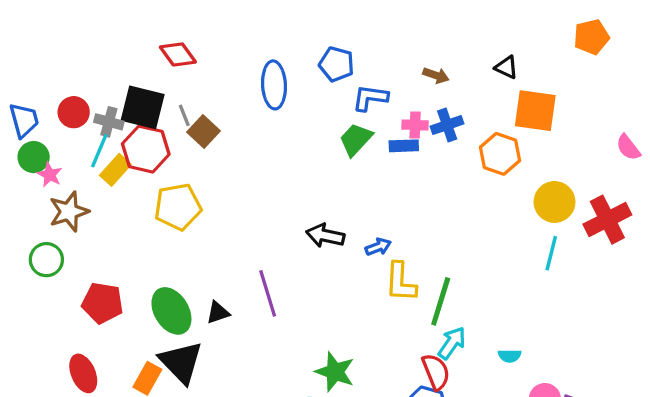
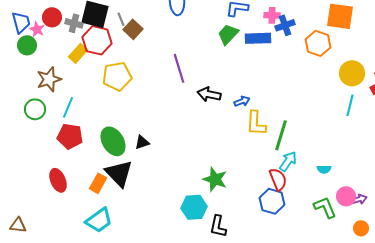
pink cross: (415, 125) -> (272, 15), moved
blue rectangle: (404, 146) -> (258, 38), size x1.4
cyan line: (99, 151) -> (68, 107), moved
pink star: (50, 175) -> (37, 29), moved
purple line: (268, 293) -> (179, 68), moved

